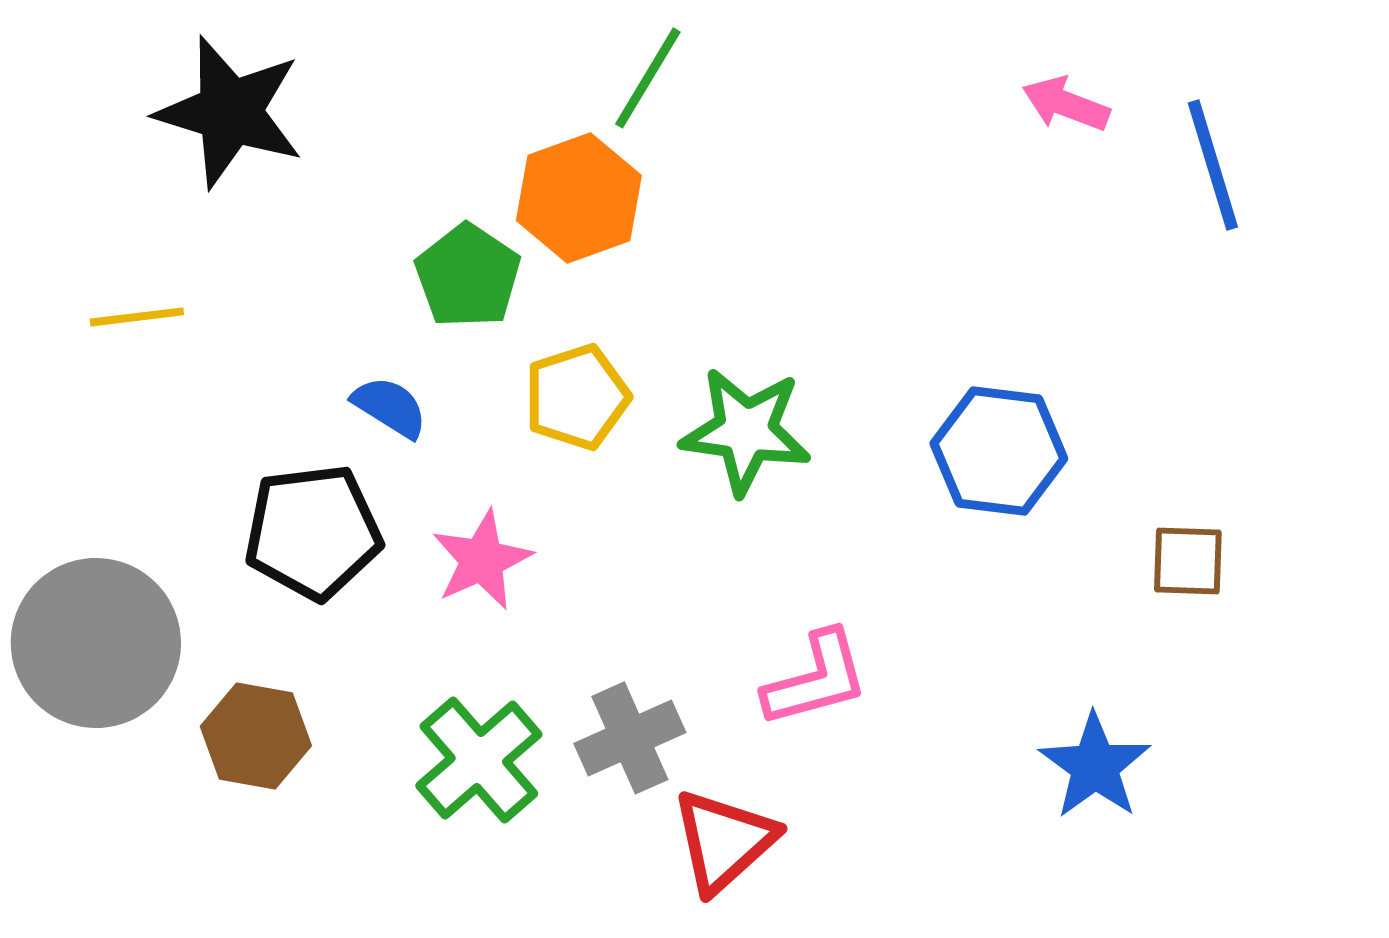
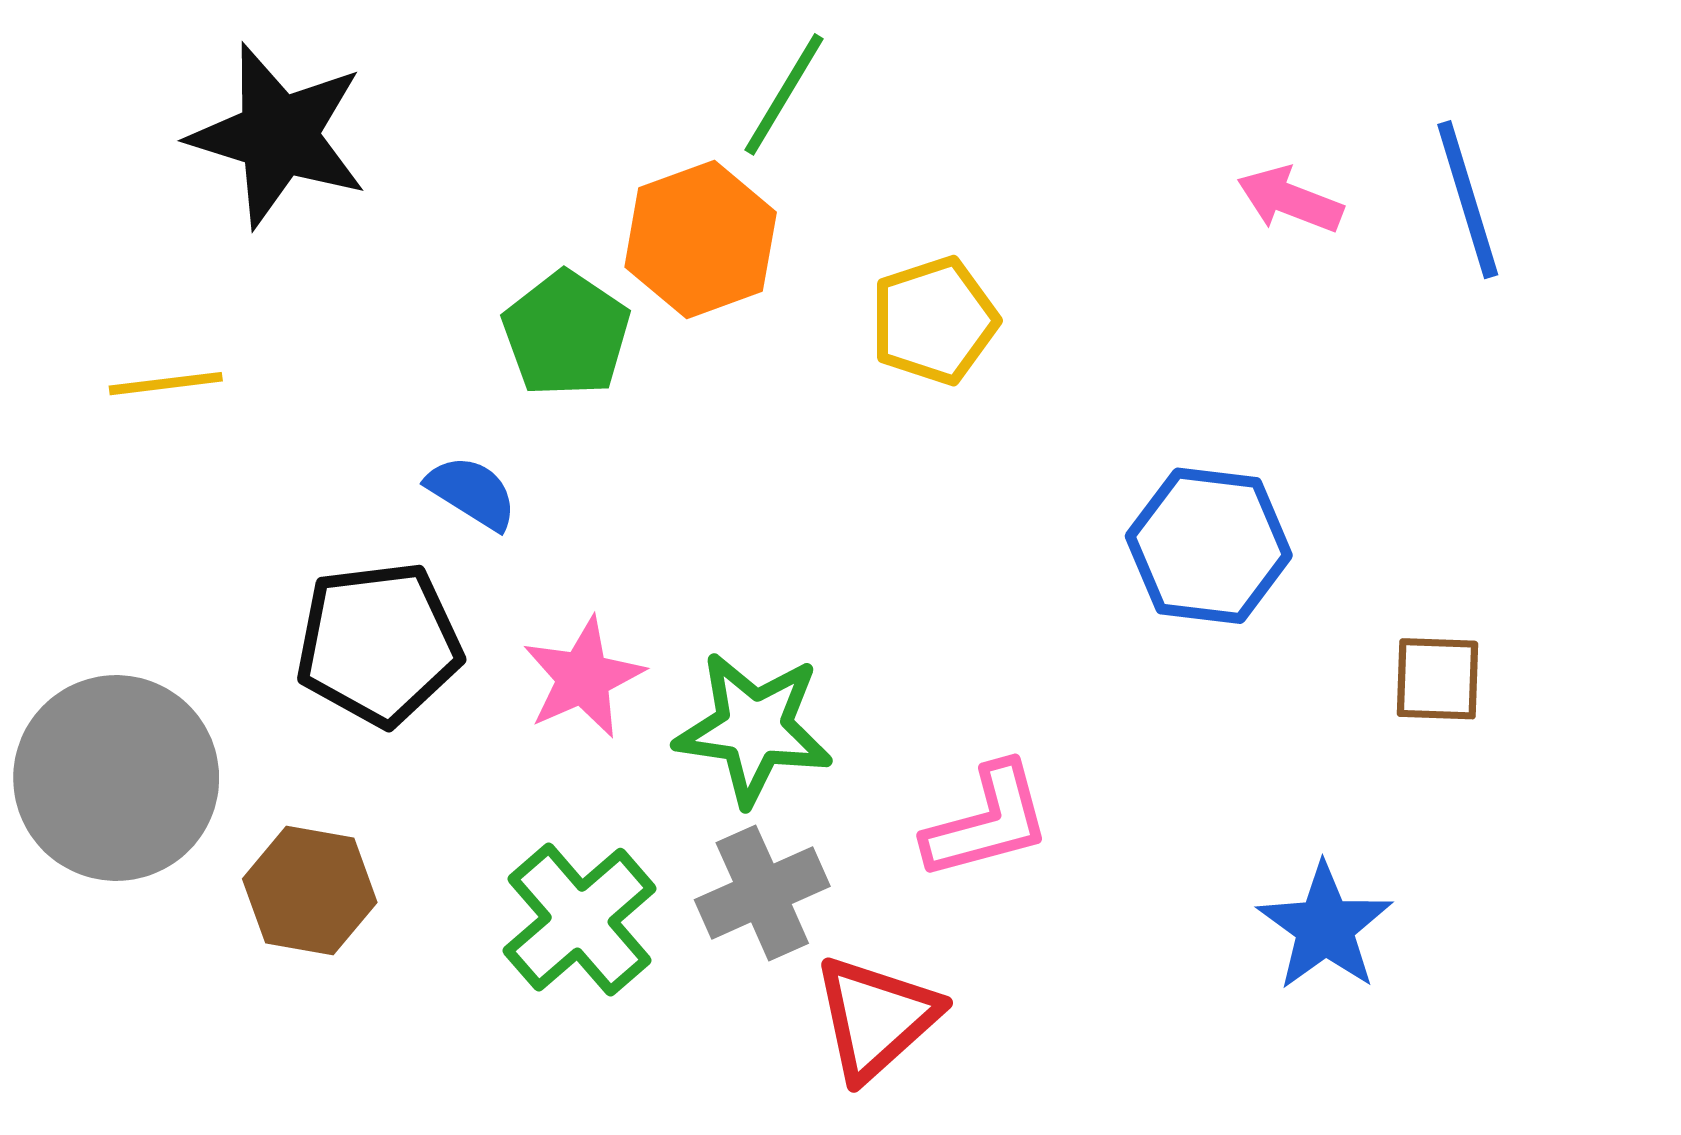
pink arrow: (1066, 104) -> (1290, 200), moved
yellow pentagon: (577, 397) -> (934, 321), moved
green star: (746, 431) -> (754, 728), moved

